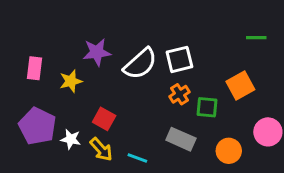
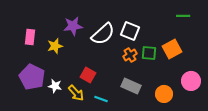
white square: (179, 59) -> (130, 31), turned 36
green square: (207, 107) -> (149, 53), moved
red square: (104, 119) -> (88, 75), moved

